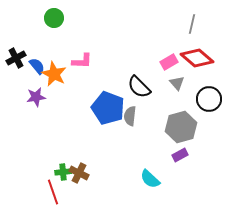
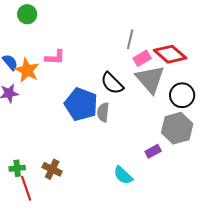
gray line: (192, 24) -> (130, 39), moved
gray triangle: (177, 83) -> (150, 79), size x2.0
gray hexagon: (181, 127) -> (177, 128), moved
green cross: (63, 172) -> (17, 168), moved

